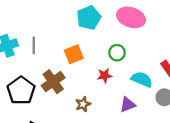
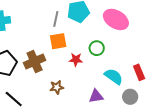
gray line: (34, 45) -> (56, 19), moved
red star: (105, 76) -> (76, 60), moved

